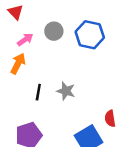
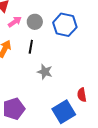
pink arrow: (25, 40) -> (15, 22), moved
black line: (38, 92) -> (31, 47), moved

